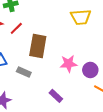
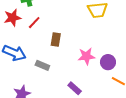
brown rectangle: (38, 46) -> (56, 40), size x0.6

